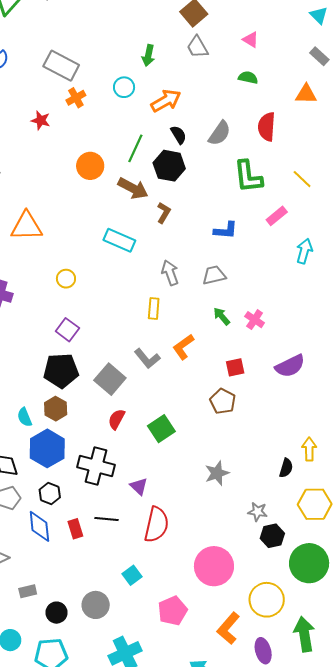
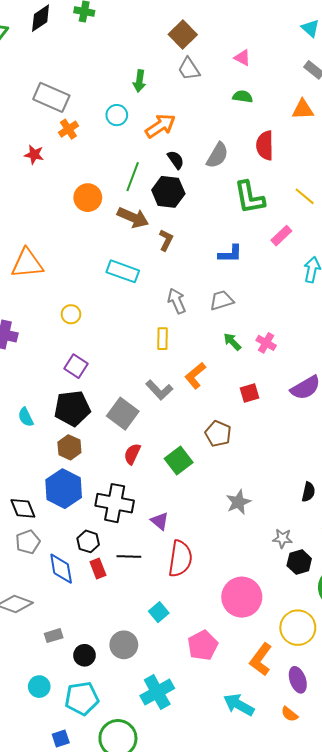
brown pentagon: (223, 401) -> (218, 434), moved
cyan semicircle: (25, 417) -> (26, 417), moved
black hexagon: (50, 493) -> (88, 541), moved

